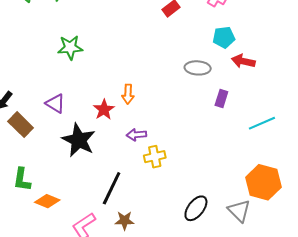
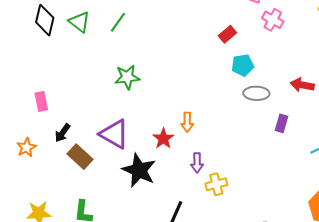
cyan pentagon: (224, 37) -> (243, 65), moved
purple triangle: (55, 103) -> (114, 134), size x1.5
purple arrow: (136, 135) -> (197, 163), turned -84

